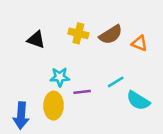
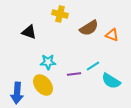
yellow cross: (78, 33) -> (60, 14), moved
purple line: (82, 92) -> (74, 74), moved
yellow ellipse: (53, 106) -> (43, 85), turned -40

